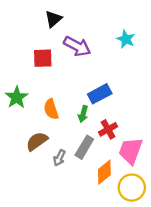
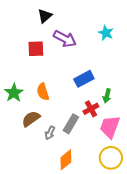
green star: (17, 97) -> (14, 93), moved
green arrow: (83, 114) -> (107, 96), moved
orange diamond: (104, 172) -> (66, 160), moved

